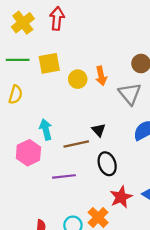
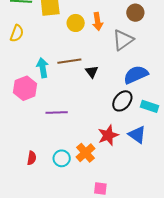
gray triangle: (130, 94) -> (123, 40), turned 30
brown line: (76, 144) -> (69, 61), moved
black ellipse: (107, 164) -> (122, 101), moved, turned 55

